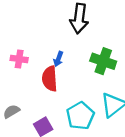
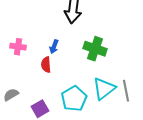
red semicircle: (50, 79) -> (46, 65), size x0.7

